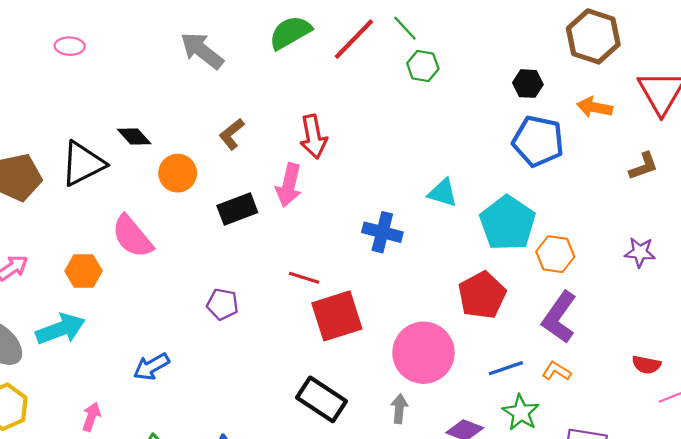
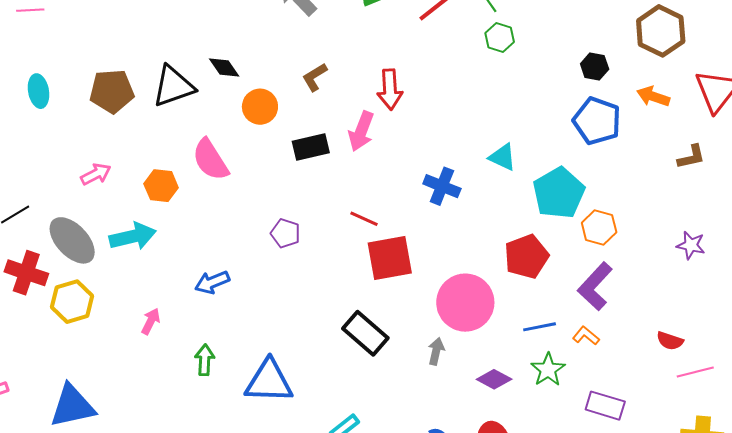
purple star: (640, 252) -> (691, 245), moved

